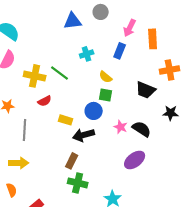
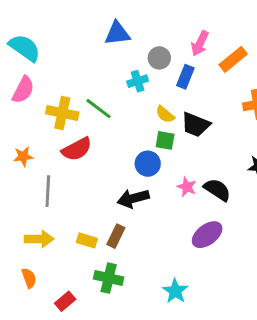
gray circle: (101, 12) -> (159, 58), moved
orange rectangle: (153, 39) -> (233, 59), turned 54
black trapezoid: (146, 90) -> (196, 125), moved
red semicircle: (45, 101) -> (77, 149), size x1.5
yellow rectangle: (66, 120) -> (87, 240), moved
green cross: (78, 183) -> (109, 278), moved

